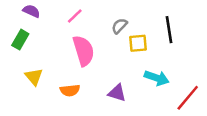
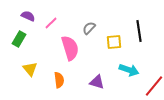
pink line: (75, 16) -> (51, 23), moved
gray semicircle: (119, 26) -> (89, 28), moved
orange semicircle: (70, 90) -> (59, 80), turned -91

